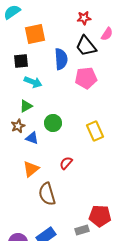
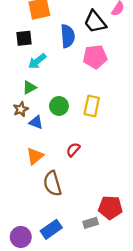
cyan arrow: (33, 82) -> (37, 61), turned 120
yellow rectangle: (95, 131) -> (92, 106), moved, turned 36

